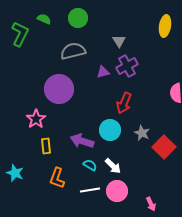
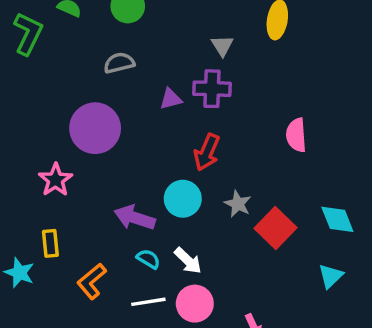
gray triangle: (119, 41) -> (222, 46), moved
gray semicircle: (73, 51) -> (119, 63), size x0.7
purple cross: (127, 66) -> (212, 89), turned 30
yellow rectangle: (46, 146) -> (50, 243), moved
orange L-shape: (57, 178) -> (92, 281), turned 30

